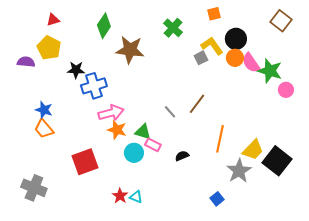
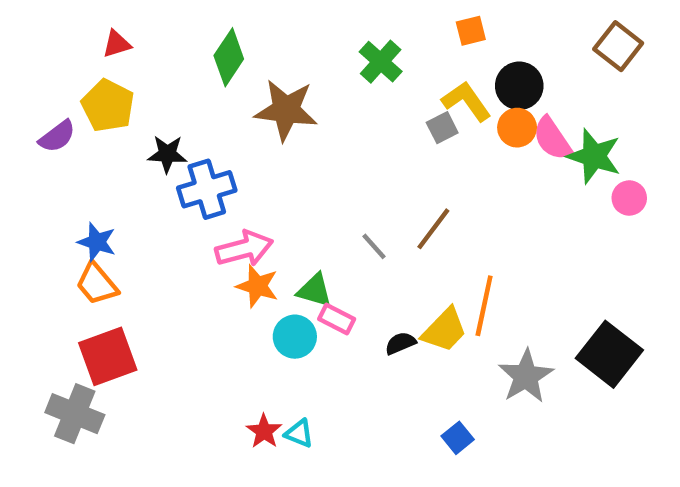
purple semicircle: (26, 62) -> (57, 136), turned 138
yellow trapezoid: (253, 150) -> (444, 330), moved
red square: (85, 162) -> (108, 356), moved
blue square: (217, 199) -> (458, 438), moved

